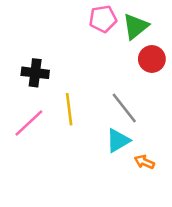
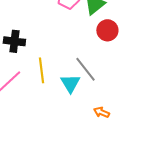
cyan triangle: (118, 141) -> (70, 83), moved, turned -30

